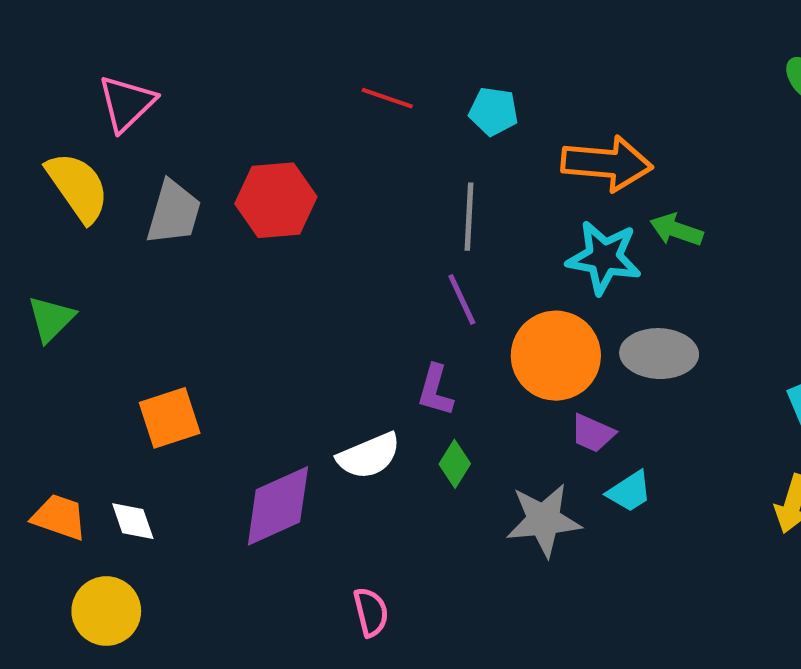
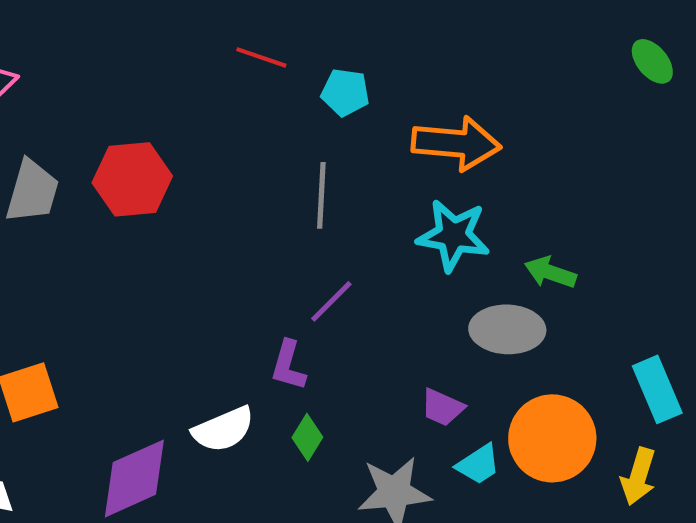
red line: (387, 98) -> (261, 57), moved
green arrow: (676, 230) -> (550, 272), moved
purple line: (462, 299) -> (331, 301), moved, turned 70
orange circle: (556, 356) -> (552, 438), moved

